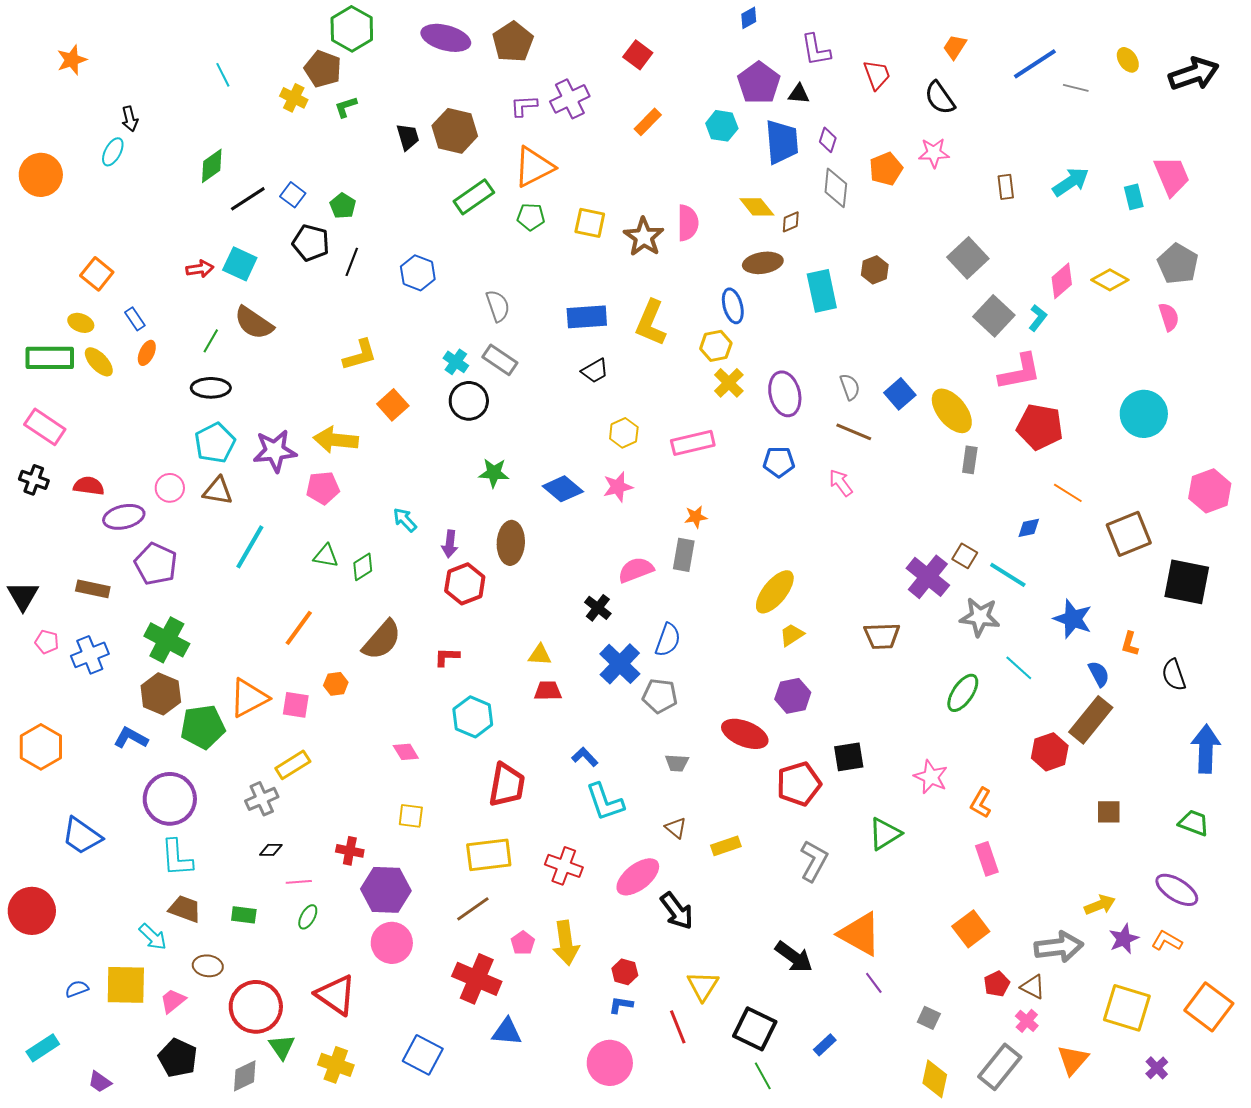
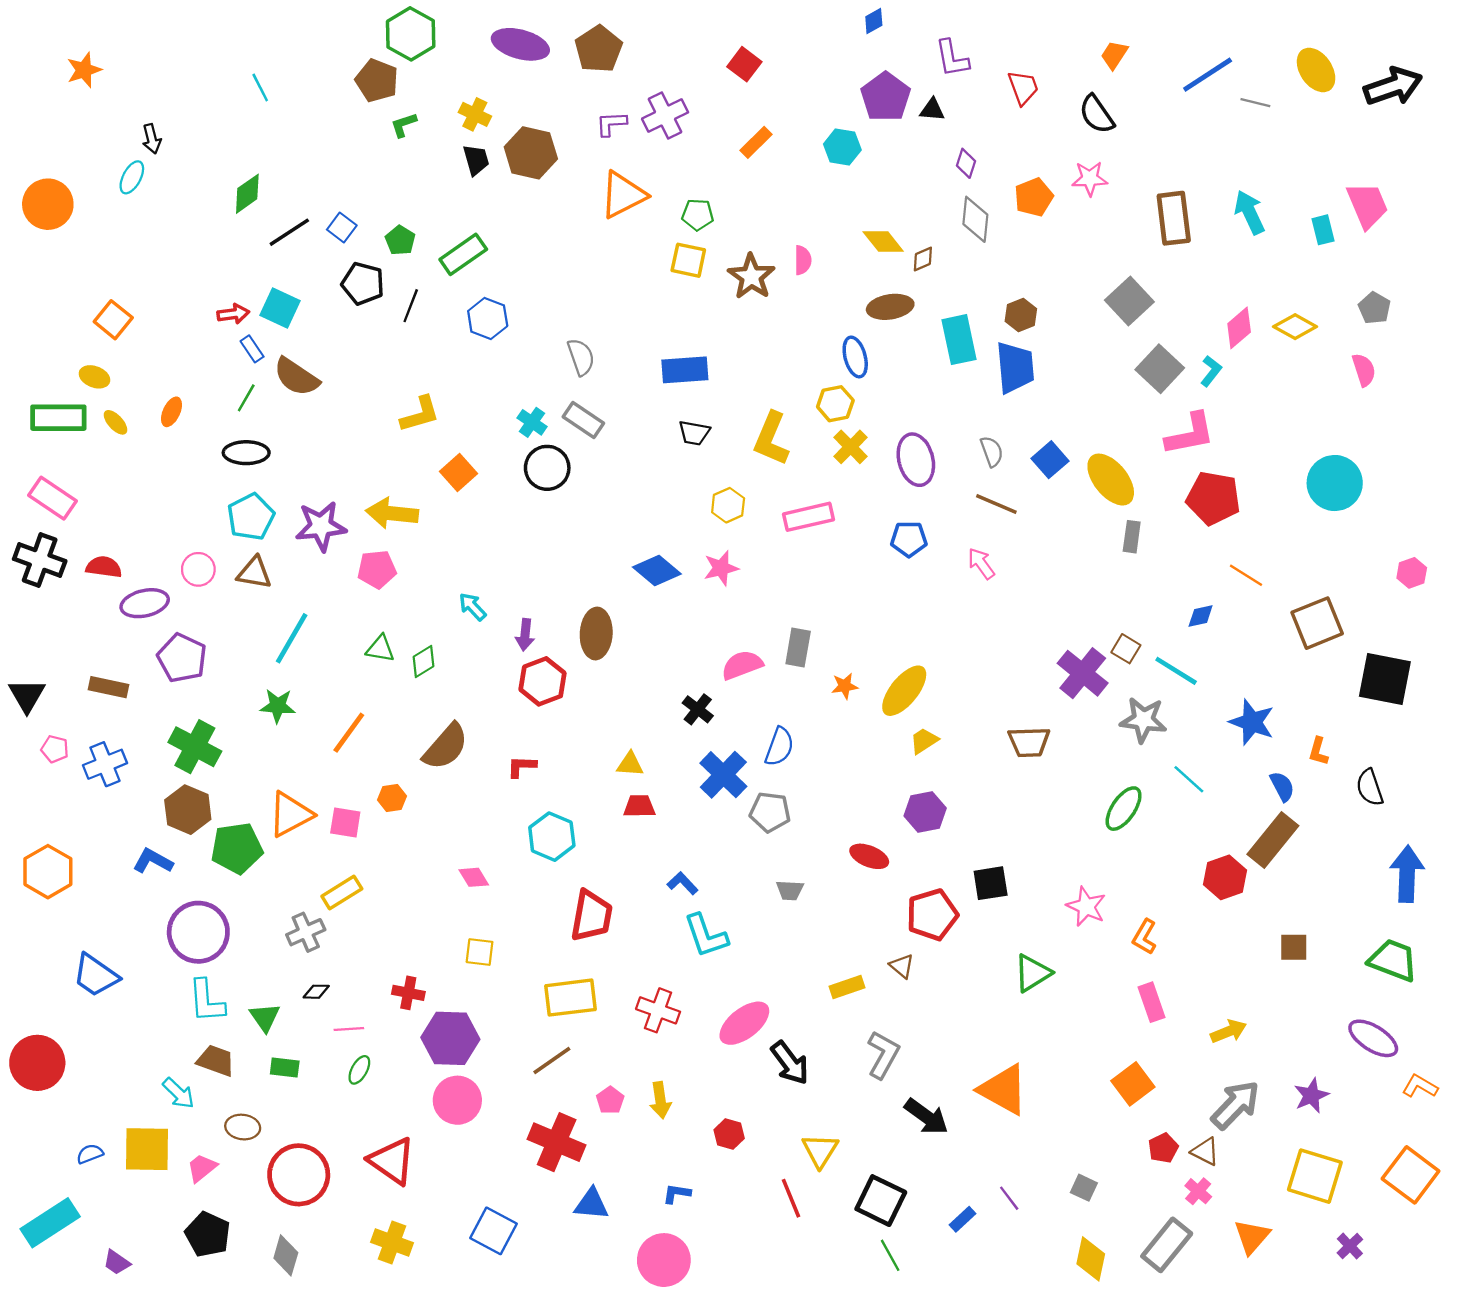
yellow ellipse: (1128, 60) -> (1316, 70), size x1.5
yellow cross: (294, 98) -> (475, 114), moved
blue trapezoid: (782, 142) -> (1015, 368), moved
cyan arrow: (1071, 182) -> (1250, 212), turned -81
brown rectangle: (1006, 187) -> (1174, 218), size x1.8
green rectangle: (474, 197) -> (463, 254), moved
green pentagon: (531, 217) -> (698, 215), moved
pink semicircle: (688, 223) -> (803, 260), size x0.7
gray pentagon: (1178, 264) -> (1374, 308), size x0.7
blue rectangle: (135, 319) -> (252, 349), moved
yellow L-shape: (651, 323) -> (771, 439), moved
yellow ellipse: (99, 362) -> (115, 422), size x0.7
black trapezoid: (595, 371) -> (694, 433), turned 40
green star: (494, 473) -> (278, 706), moved
black cross: (34, 480) -> (40, 560), size x1.5
pink hexagon: (1210, 491) -> (1412, 573), size x0.6
orange star: (696, 517) -> (845, 686), moved
red ellipse: (745, 734) -> (869, 856), size x0.7
green trapezoid: (1194, 823) -> (1393, 960), size x1.4
brown triangle: (676, 828) -> (902, 966), moved
gray L-shape: (814, 861) -> (883, 1055), moved
yellow arrow: (1100, 905) -> (1229, 1031), moved
orange L-shape: (1167, 941) -> (1420, 1086), moved
yellow arrow: (566, 943) -> (660, 1100), size x0.7
gray arrow: (1059, 947) -> (1236, 1105), turned -39
purple line: (874, 983) -> (1009, 1198), moved
blue L-shape: (621, 1005) -> (677, 1194), moved
green triangle: (282, 1047) -> (265, 1017), moved
cyan rectangle: (43, 1048) -> (50, 1223), size x1.5
pink circle: (610, 1063) -> (664, 1260), moved
gray diamond: (245, 1076) -> (286, 1255), turned -48

